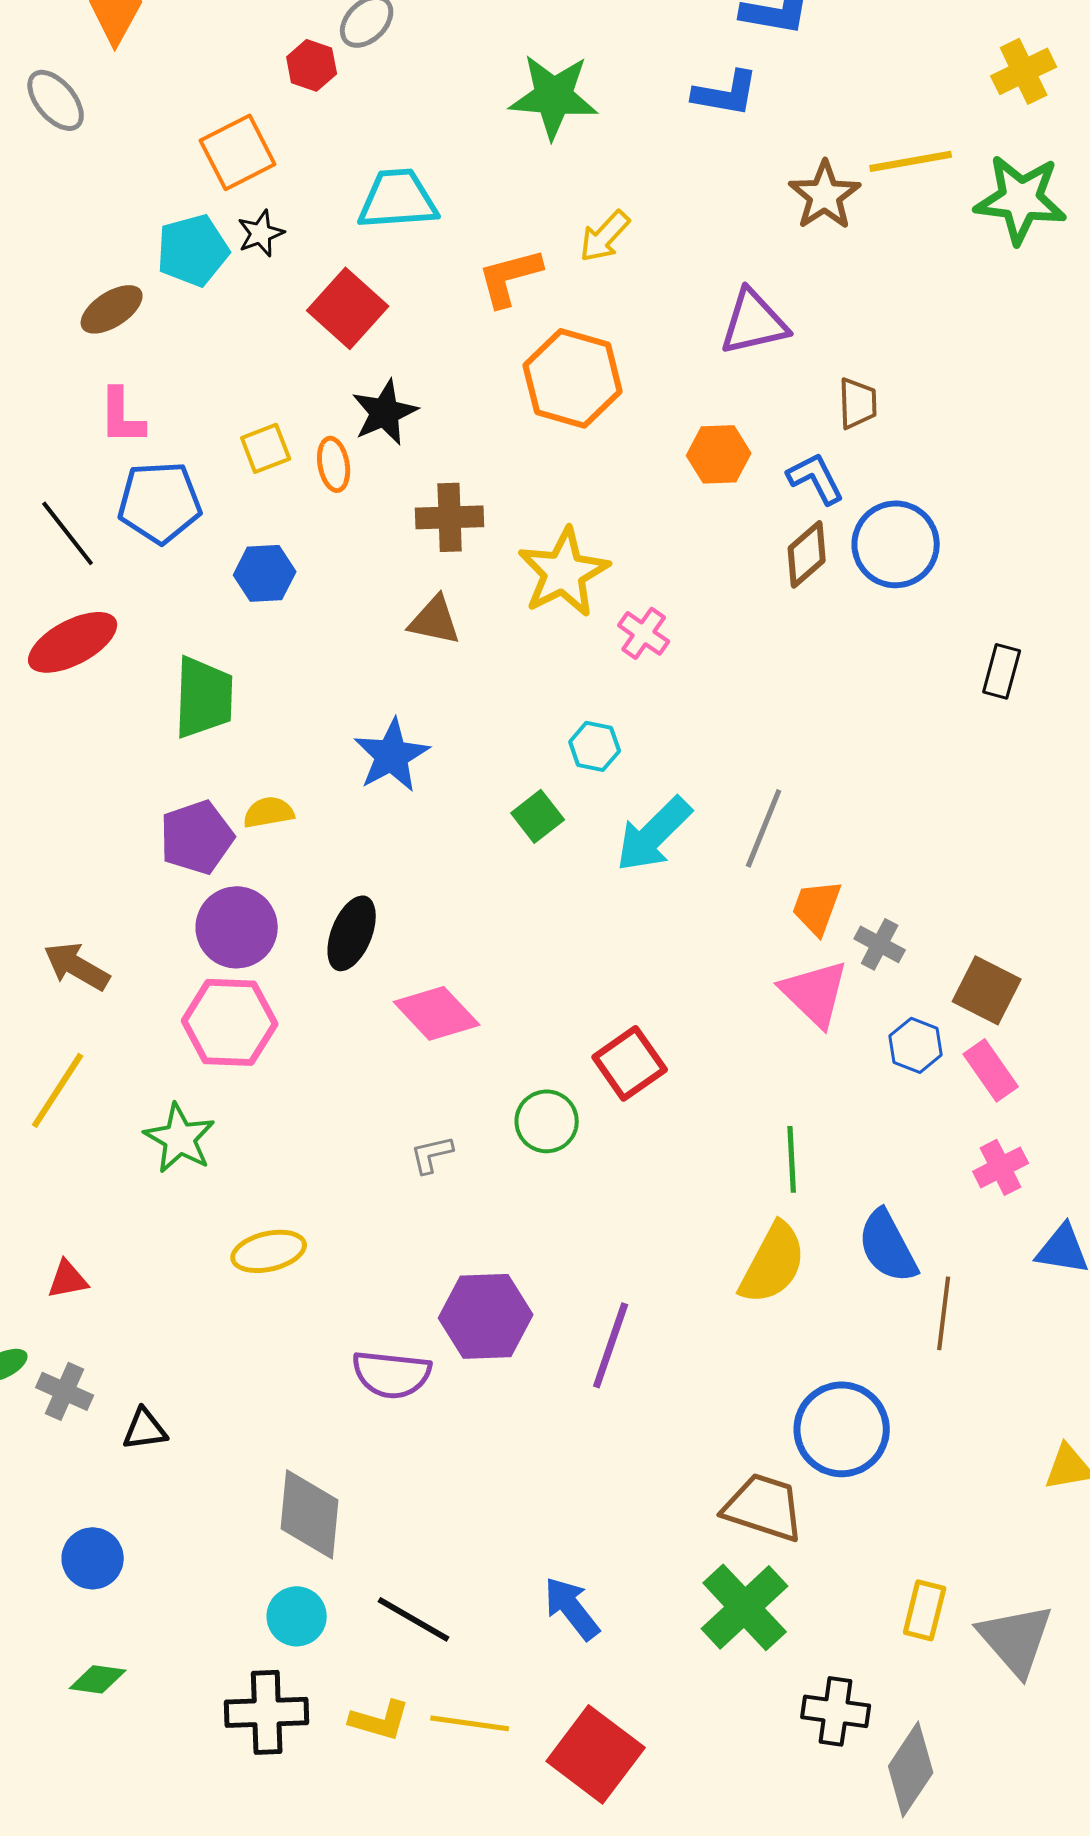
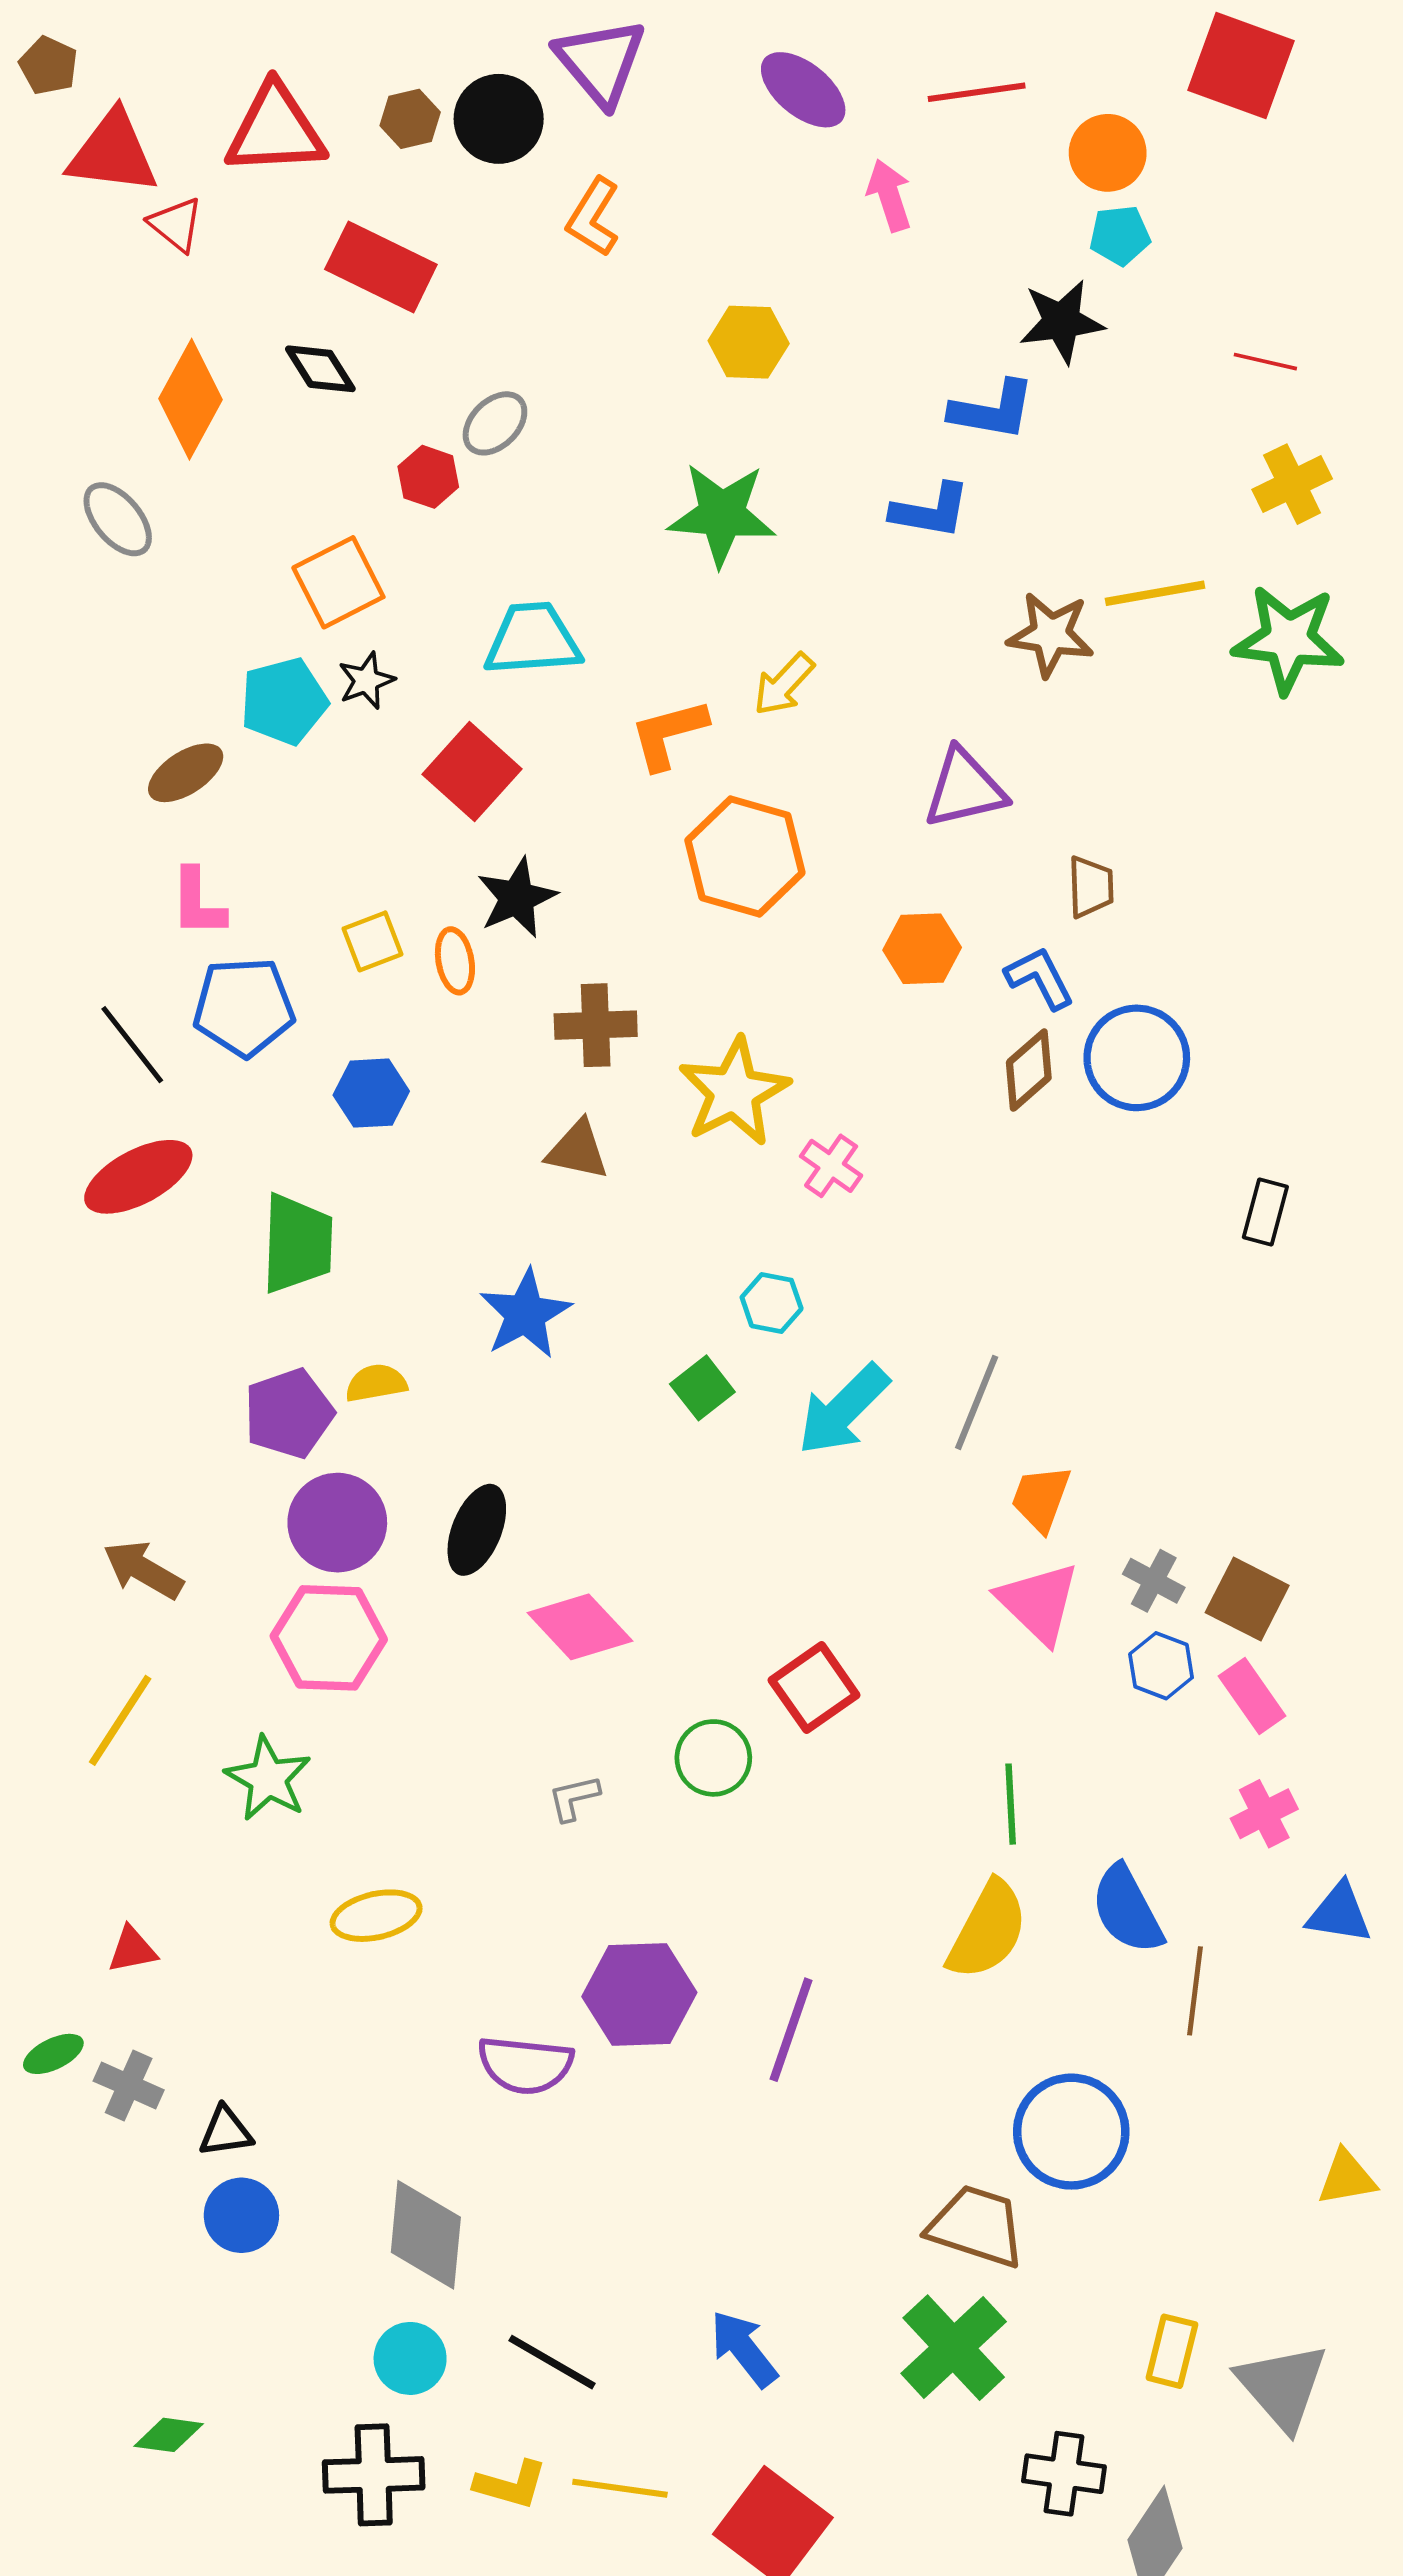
brown star: (825, 195) -> (1051, 634), turned -30
gray cross: (880, 944) -> (1154, 1581), moved
blue circle: (93, 1558) -> (241, 2215), moved

